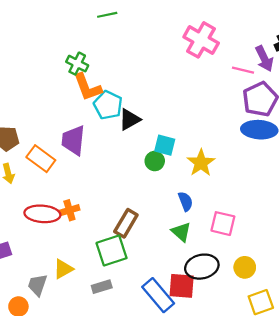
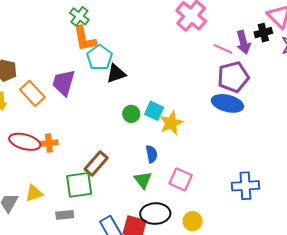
cyan square: (165, 145) -> (154, 111), moved

